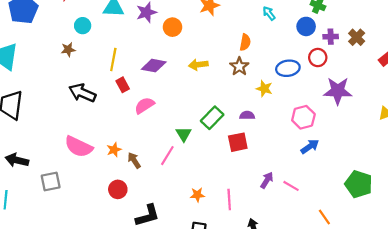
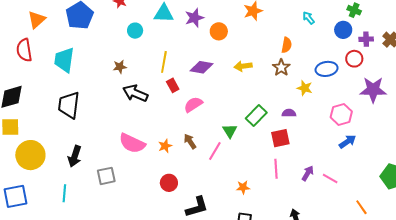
brown star: (68, 50) -> (120, 67), moved
black arrow: (17, 160) -> (75, 156), turned -85
brown arrow: (134, 160) -> (190, 141), moved
pink line: (229, 200) -> (276, 169), moved

